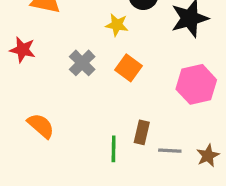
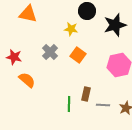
red star: (23, 50) -> (14, 57), moved
orange semicircle: (41, 126) -> (27, 80), moved

